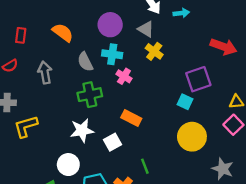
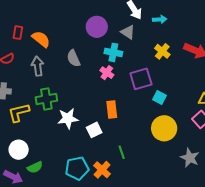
orange semicircle: (63, 33) -> (41, 39), moved
yellow cross: (154, 51) -> (162, 51), moved
cyan cross: (112, 54) -> (113, 52), moved
purple square: (198, 79) -> (141, 79), moved
green cross: (90, 95) -> (46, 99), moved
orange rectangle: (131, 118) -> (112, 109), turned 54
white circle: (68, 165) -> (19, 150), moved

